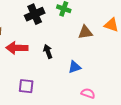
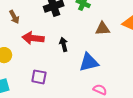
blue triangle: (75, 67) -> (89, 62), size x1.5

